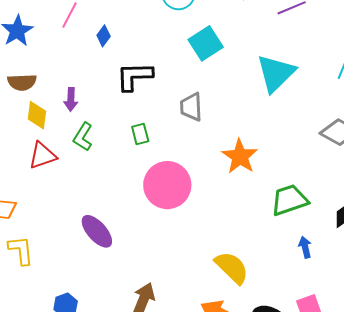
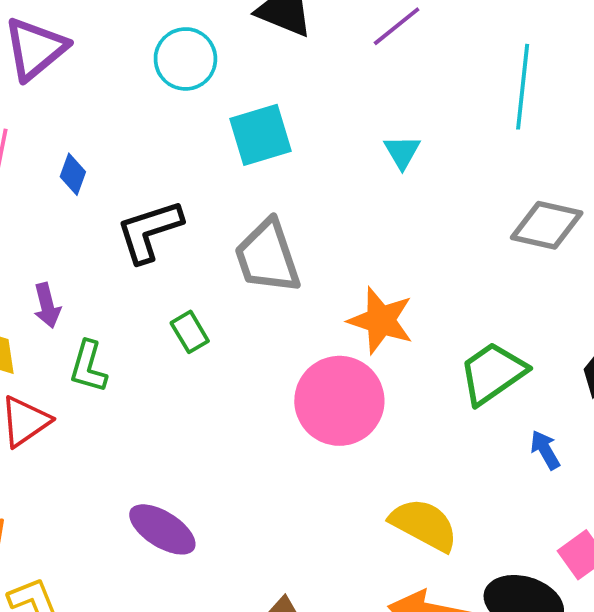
cyan square: (206, 43) -> (261, 135), turned 32
cyan triangle: (276, 73) -> (402, 152), size x0.5
gray trapezoid: (191, 107) -> (268, 257), size x1.4
pink circle: (167, 185) -> (339, 401), moved

